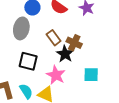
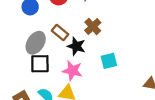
gray ellipse: (21, 28) -> (36, 43), moved, turned 35
brown cross: (74, 43) -> (93, 26), moved, turned 35

